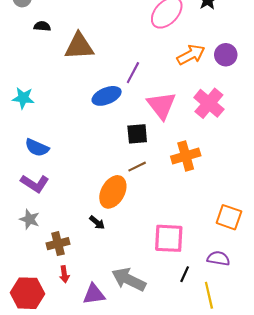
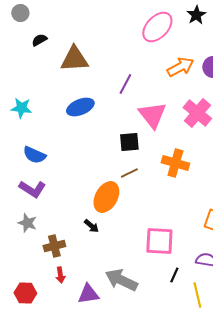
black semicircle: (42, 26) -> (39, 40), turned -35
blue ellipse: (107, 96) -> (80, 107), moved
orange cross: (186, 156) -> (175, 163), turned 32
red hexagon: (27, 293) -> (25, 293), size x0.7

